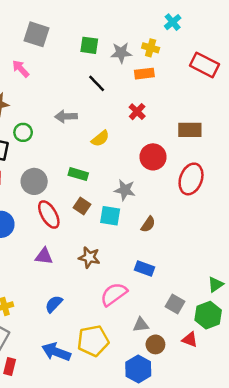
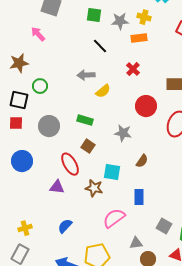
gray arrow: (66, 116) -> (86, 75), moved
red ellipse: (49, 215) -> (70, 164), moved
cyan square: (110, 216) -> (112, 172), moved
blue rectangle: (144, 268) -> (139, 197), turned 70

